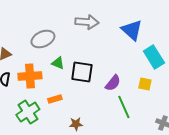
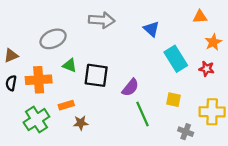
blue triangle: (132, 30) -> (151, 29), size x0.7
yellow square: (145, 84) -> (173, 100), moved
brown star: (76, 124) -> (81, 123), moved

